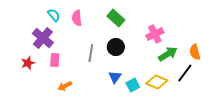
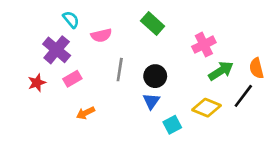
pink semicircle: (77, 18) -> (101, 35), moved, turned -98
black circle: (116, 47) -> (155, 76), moved
pink rectangle: (55, 60) -> (72, 79), turned 56
cyan square: (133, 85) -> (172, 125), moved

